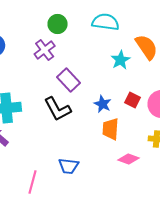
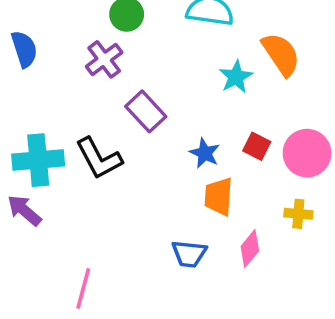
black L-shape: (58, 109) -> (99, 158), moved
pink diamond: (129, 159) -> (250, 249), turned -70
blue trapezoid: (69, 166) -> (189, 254), moved

